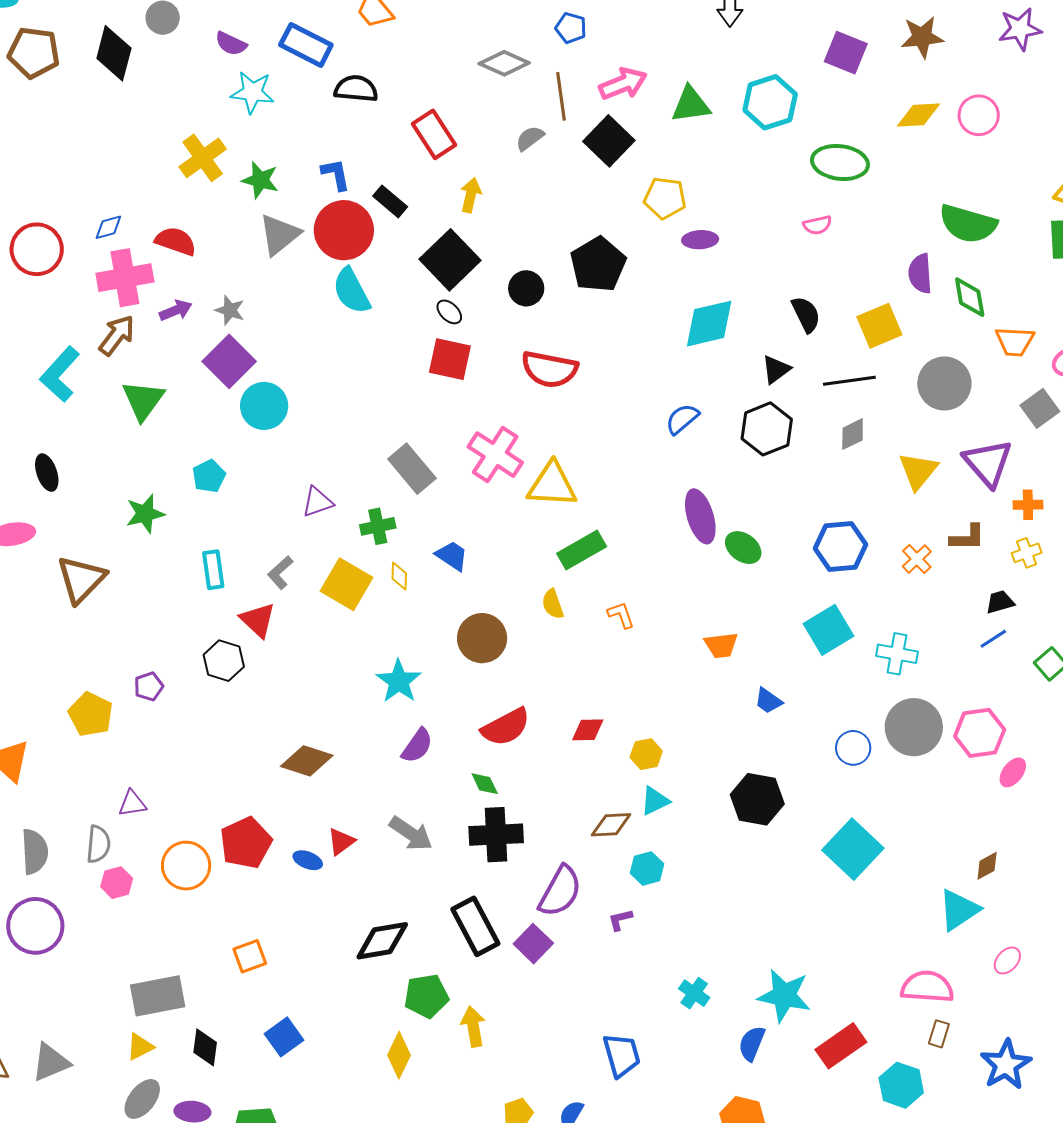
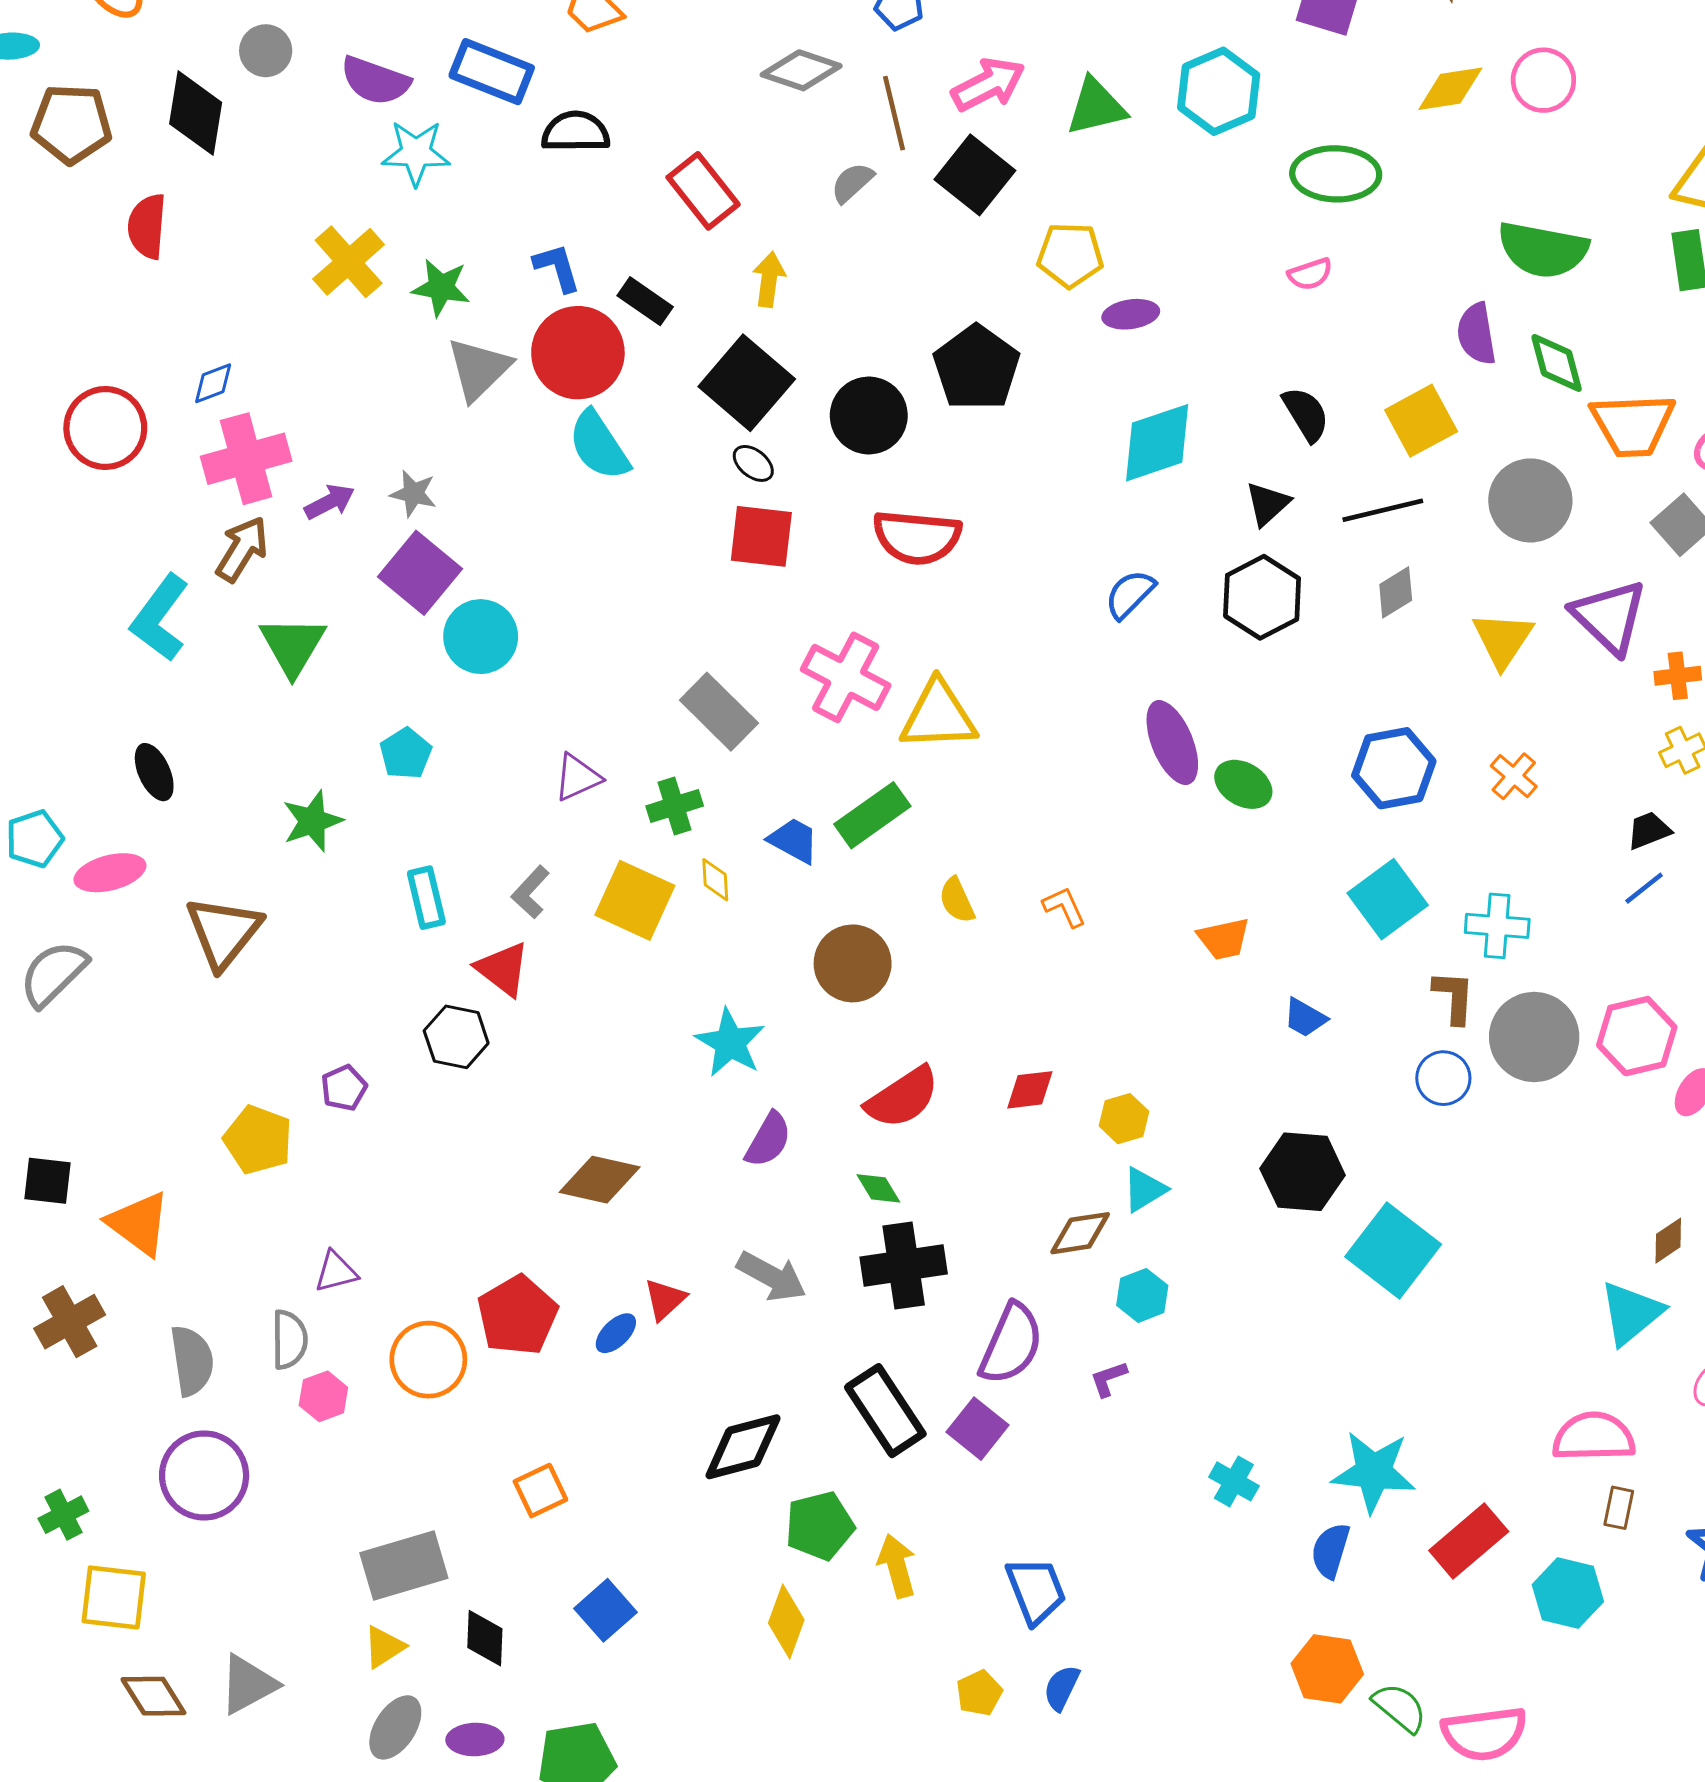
purple semicircle: (231, 44) -> (375, 81), size x1.4
red semicircle: (176, 241) -> (147, 226), moved, turned -99
black circle: (526, 288) -> (869, 416), size x1.4
orange trapezoid: (1015, 341) -> (1633, 425), size x1.4
brown L-shape: (967, 538) -> (1454, 997), moved, turned -81
green rectangle: (582, 550) -> (872, 815), moved
cyan square: (853, 849) -> (1393, 1250), moved
blue ellipse: (308, 860) -> (616, 1333), turned -60
blue trapezoid: (622, 1055) -> (1036, 1590), moved

